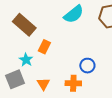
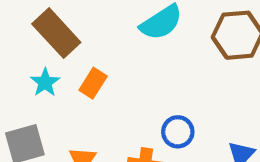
cyan star: (26, 60) -> (45, 82), moved

